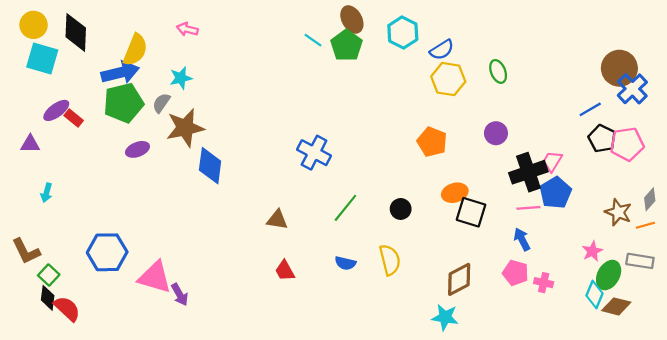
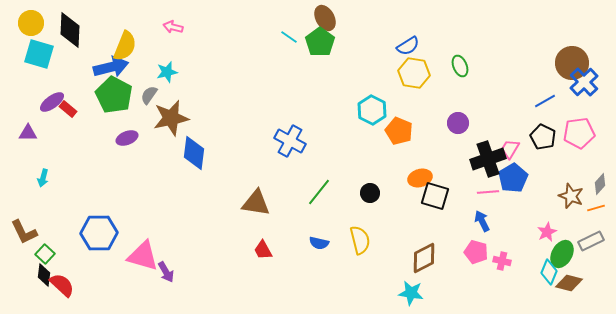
cyan hexagon: (403, 32) -> (372, 110), moved
green pentagon: (123, 103) -> (114, 95), turned -30
black pentagon: (602, 139) -> (543, 137), moved
brown triangle: (277, 220) -> (256, 203), size x1.4
gray rectangle: (640, 261) -> (591, 241), turned -35

